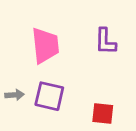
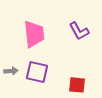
purple L-shape: (105, 41) -> (79, 31), turned -30

